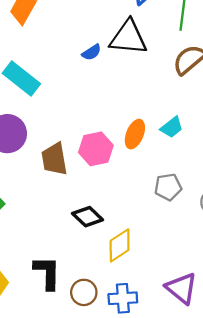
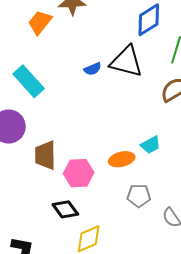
orange ellipse: (135, 134) -> (122, 159), moved, turned 45
pink hexagon: (96, 149) -> (79, 173), moved

